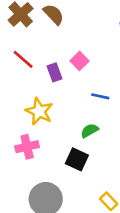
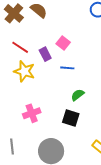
blue line: (100, 96) -> (67, 68), moved
yellow star: (39, 111) -> (24, 71), moved

